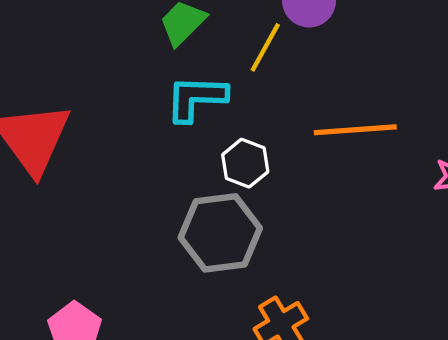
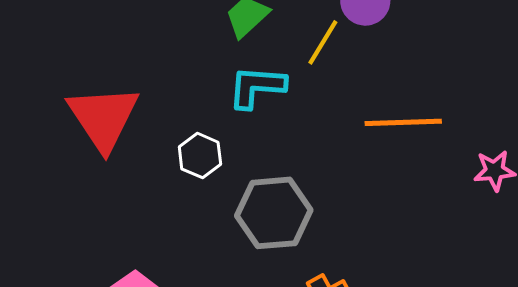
white hexagon: (245, 163) -> (200, 156), moved

